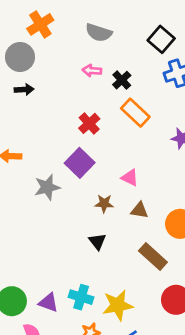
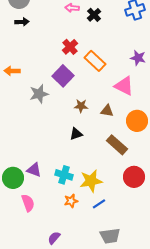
orange rectangle: (135, 113) -> (95, 61), moved
pink triangle: (130, 178) -> (124, 86), moved, size x1.5
black triangle: (97, 241) -> (76, 134), turned 48
purple triangle: (48, 303) -> (34, 170), moved

